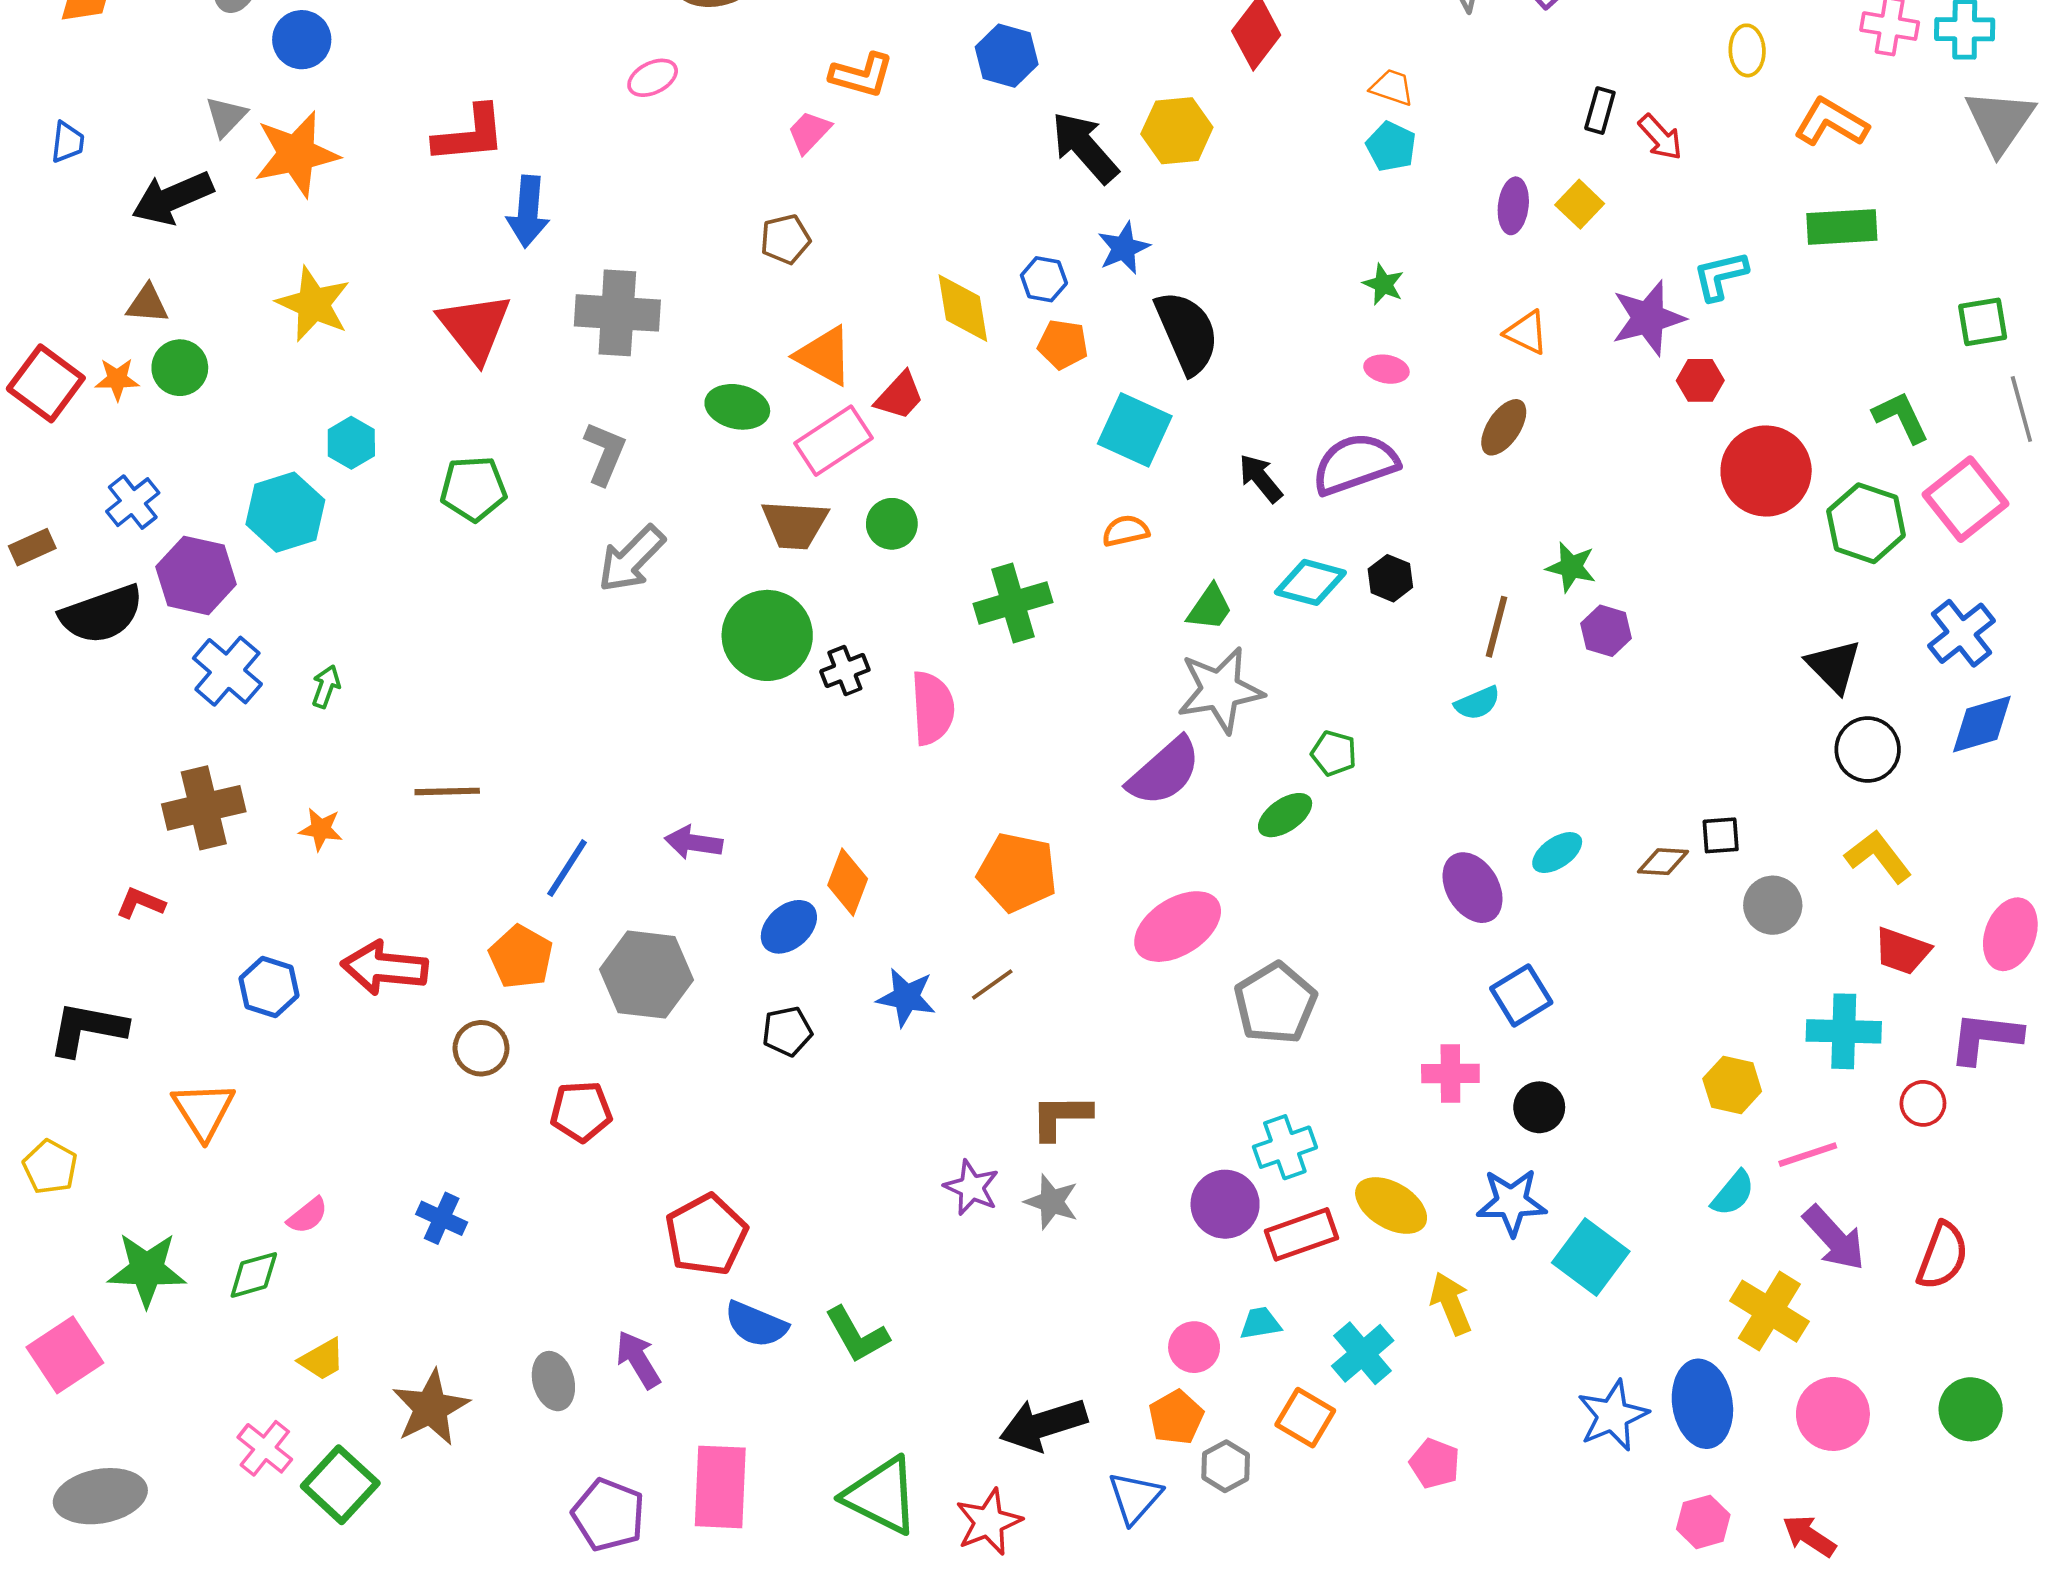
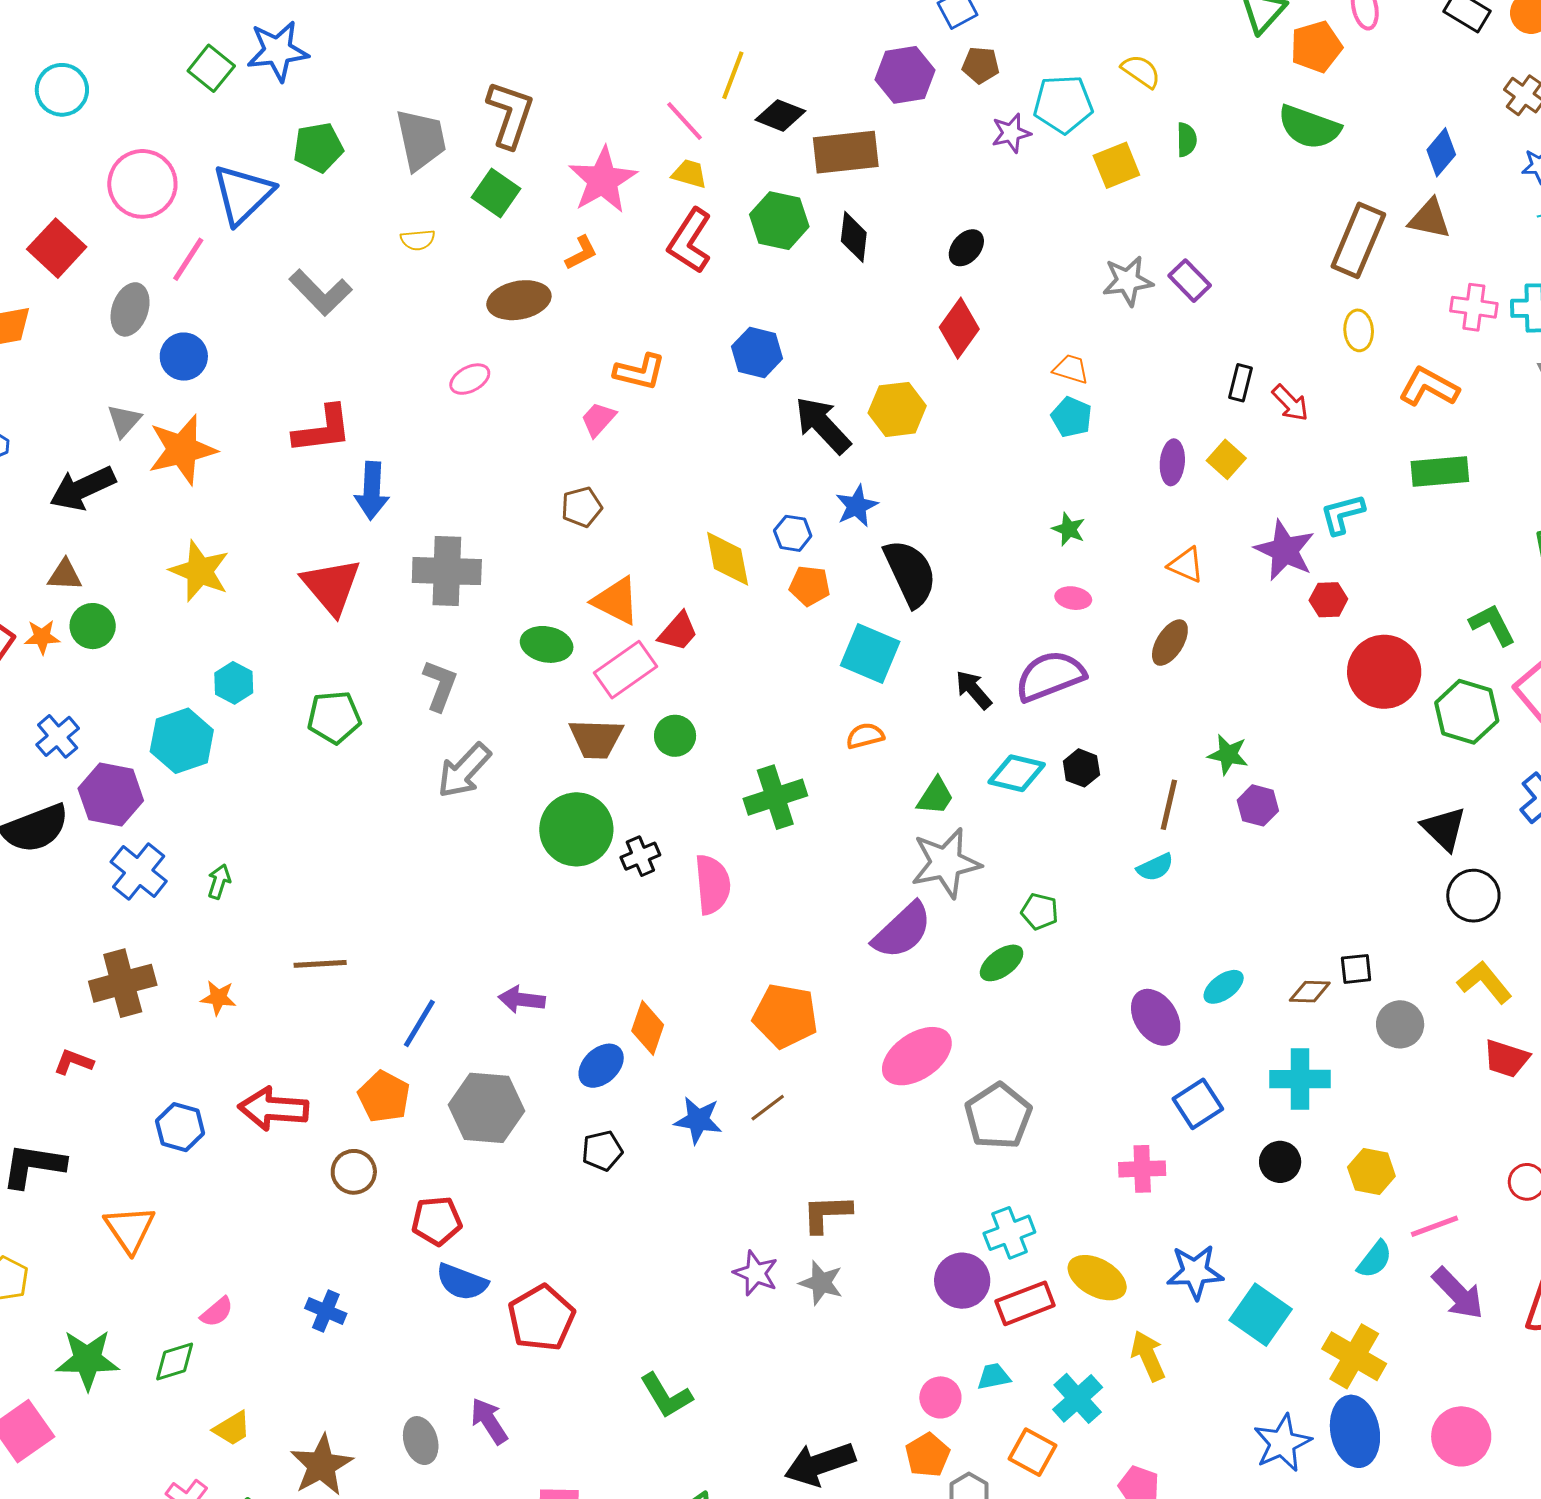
purple star: (1648, 318) -> (1285, 550), turned -30
cyan cross: (1844, 1031) -> (1300, 1079), moved
black circle: (1539, 1107) -> (1280, 1162), moved
yellow cross: (1769, 1311) -> (1354, 1356), moved
blue semicircle: (756, 1324) -> (462, 1282), moved

